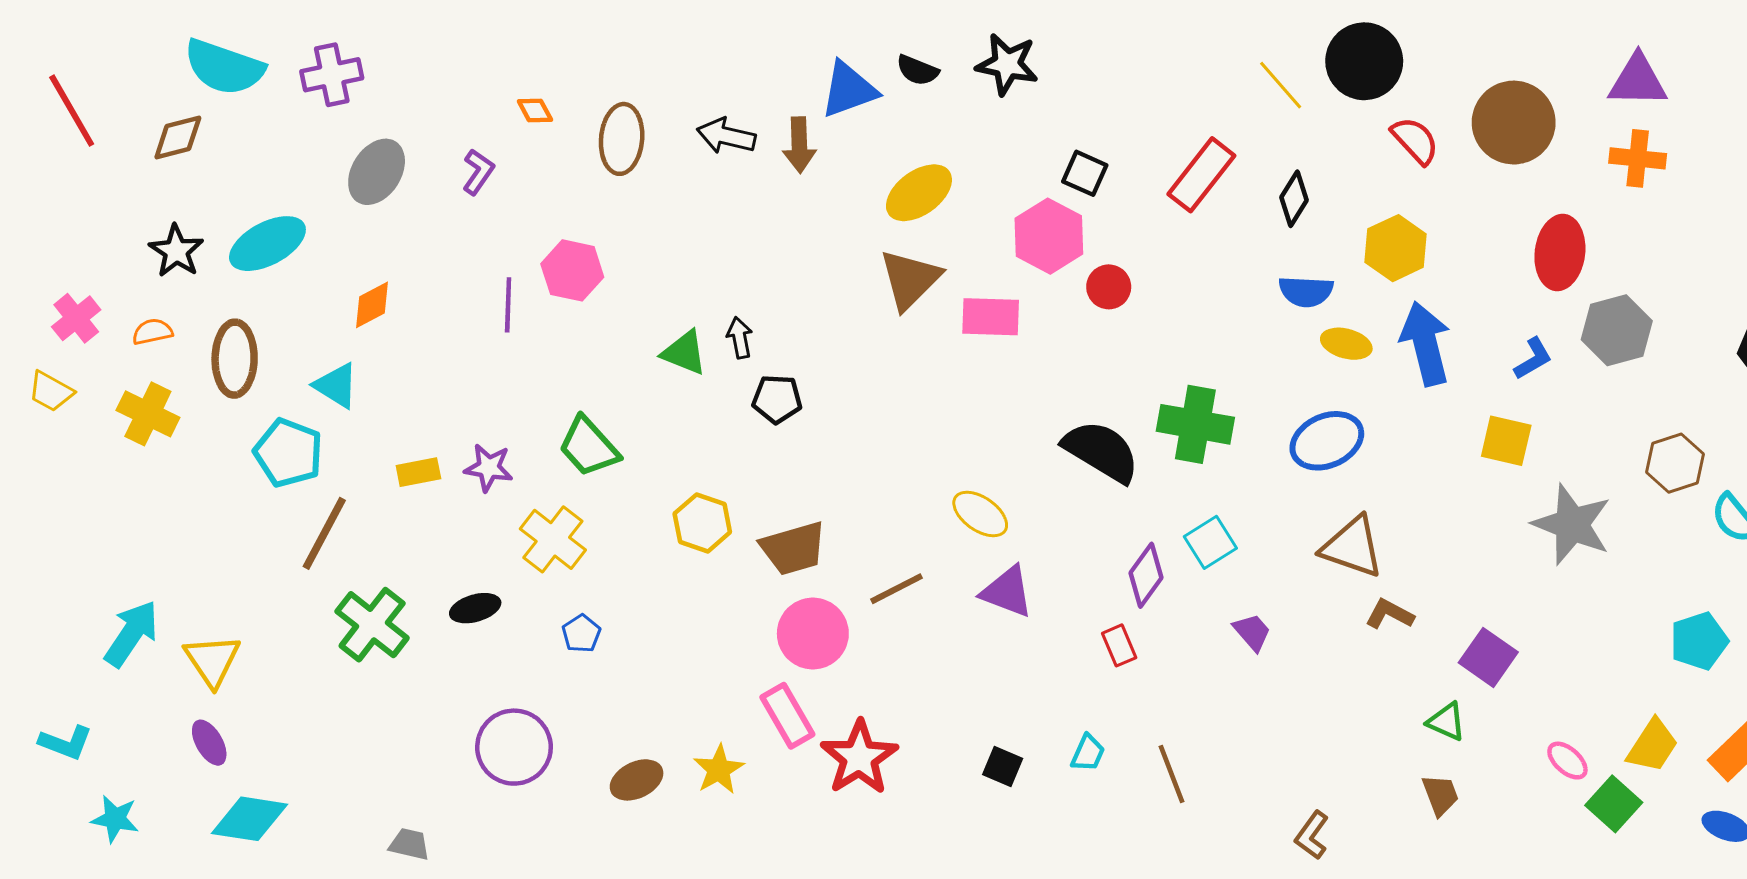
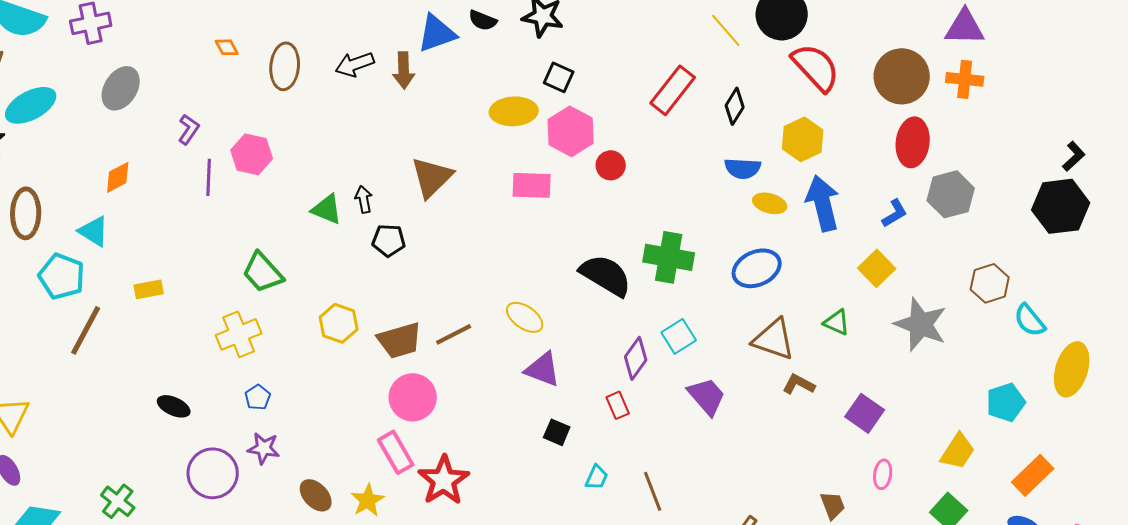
brown circle: (1514, 123) -> (902, 76), moved
black arrow: (726, 136) -> (355, 64), turned -33
red semicircle: (1415, 140) -> (816, 67), size x1.5
purple L-shape: (478, 172) -> (189, 129), moved
black square: (1085, 173) -> (559, 77), moved
yellow ellipse: (919, 193) -> (514, 111), moved, turned 33
cyan ellipse: (267, 244) -> (31, 105), moved
brown triangle: (910, 279) -> (432, 177), moved
yellow square: (1506, 441) -> (877, 268), turned 33
purple star: (489, 468) -> (264, 448), moved
yellow cross: (553, 539) -> (239, 334), turned 30
brown line: (897, 589) -> (454, 334), moved
black ellipse: (475, 608) -> (174, 406), moved, turned 40
green cross: (372, 625) -> (118, 501), moved, size x0.7
purple trapezoid: (1252, 632) -> (707, 396), size x1.5
green triangle: (1446, 722) -> (837, 322), moved
yellow trapezoid: (1653, 746) -> (958, 451), moved
pink ellipse: (1567, 761) -> (883, 474), moved, turned 56
black square: (1003, 767) -> (557, 432), moved
yellow star: (719, 770) -> (368, 500), moved
brown ellipse: (637, 780) -> (316, 495), moved, turned 72

